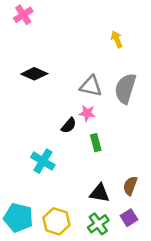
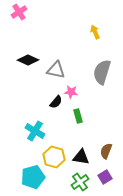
gray triangle: (91, 86) -> (56, 70), moved
cyan pentagon: (18, 218) -> (33, 177), moved, turned -30
yellow hexagon: (56, 221) -> (54, 157), moved

